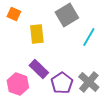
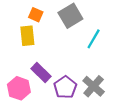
orange square: (14, 14) -> (36, 15), moved
yellow rectangle: (37, 34) -> (27, 36), moved

